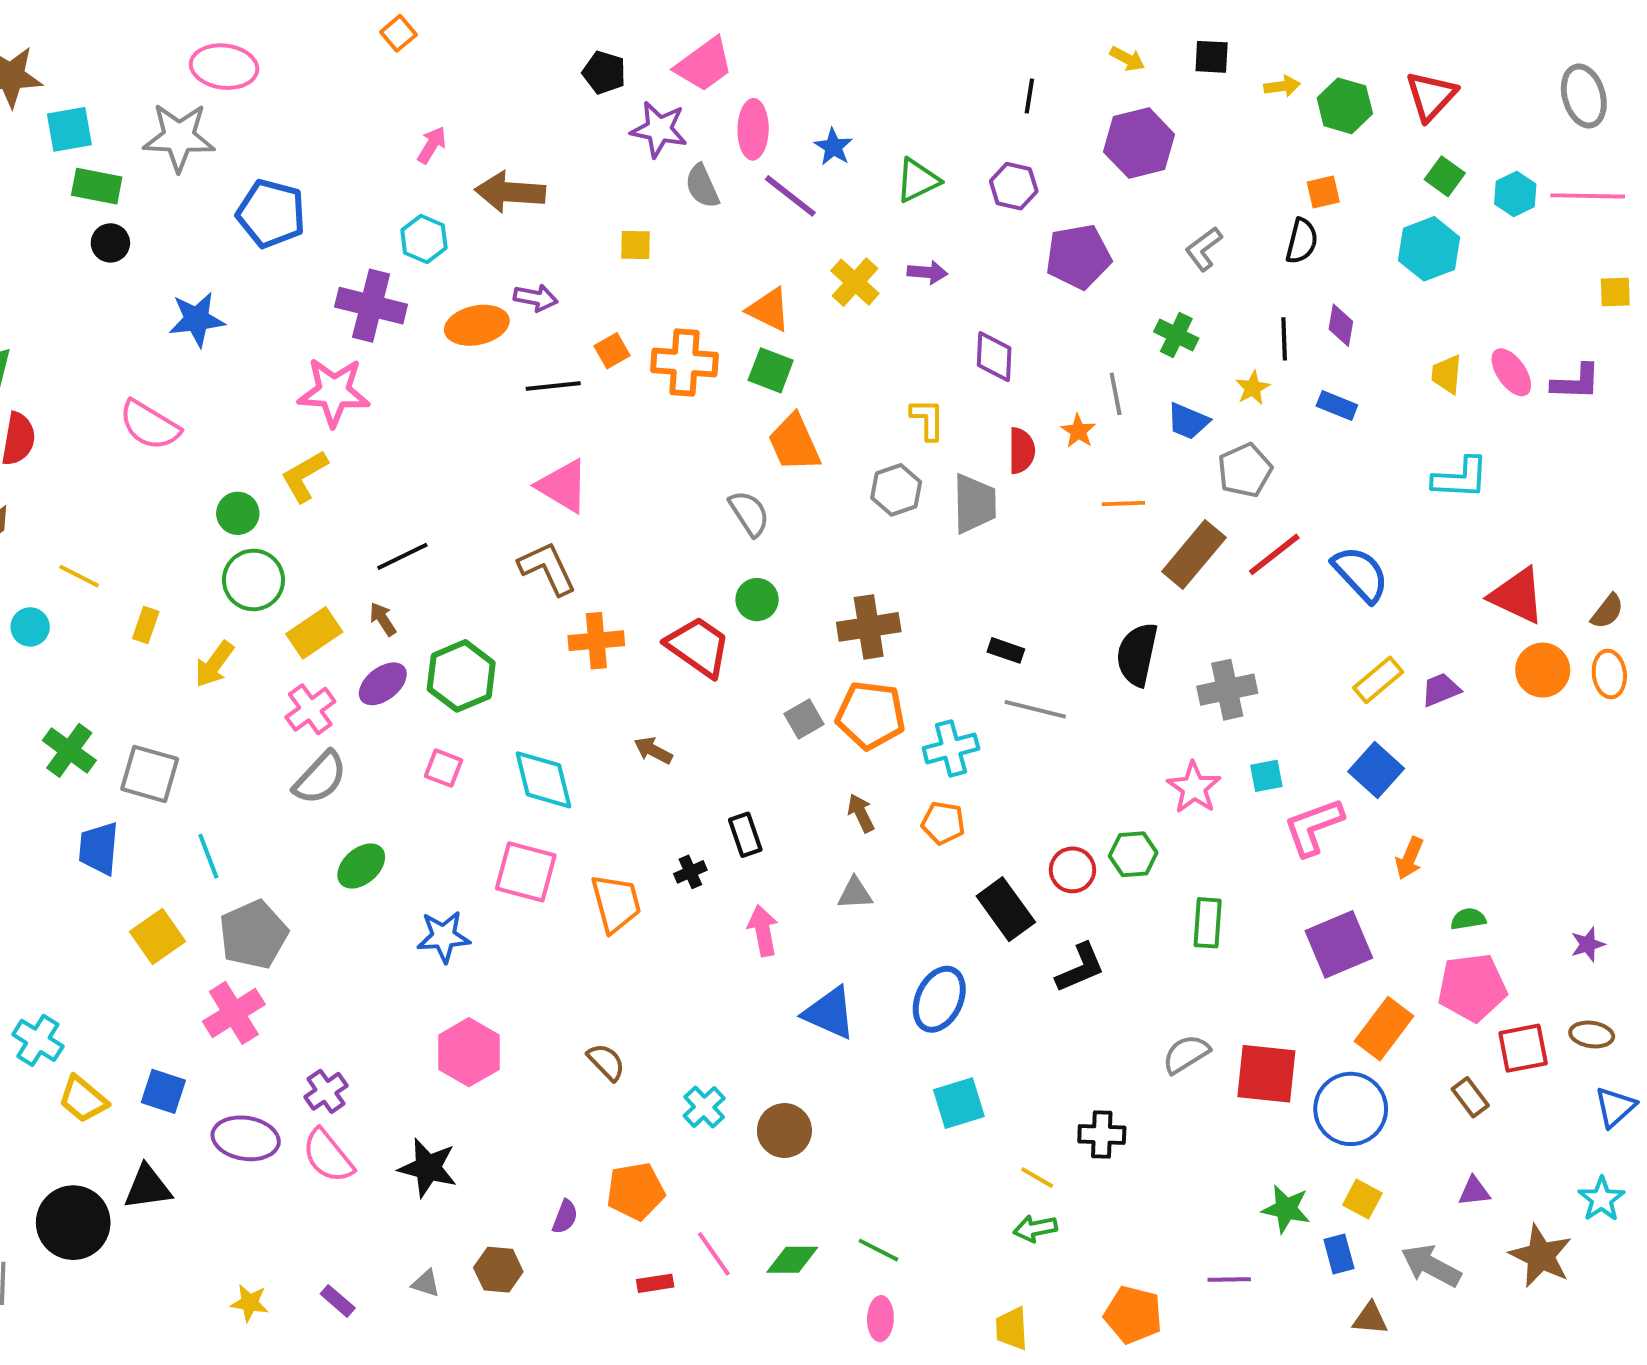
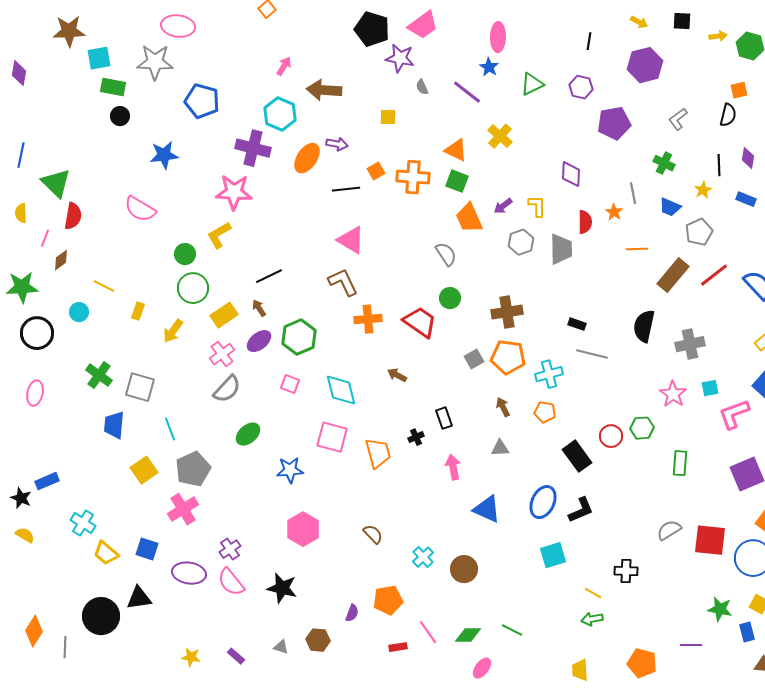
black pentagon: (604, 72) -> (372, 29), size x1.6
pink ellipse: (753, 129) -> (498, 37), moved
gray semicircle: (702, 186) -> (422, 87), size x0.7
cyan hexagon: (424, 239) -> (280, 114), size x1.4
purple arrow: (927, 272) -> (503, 206), moved, turned 138
orange ellipse: (477, 325) -> (307, 158), turned -44
black L-shape: (1080, 968) -> (581, 510), moved
pink ellipse: (880, 1319) -> (482, 668), moved, turned 35

